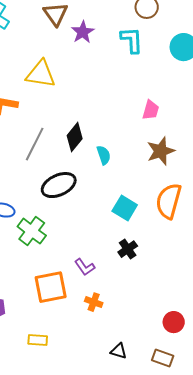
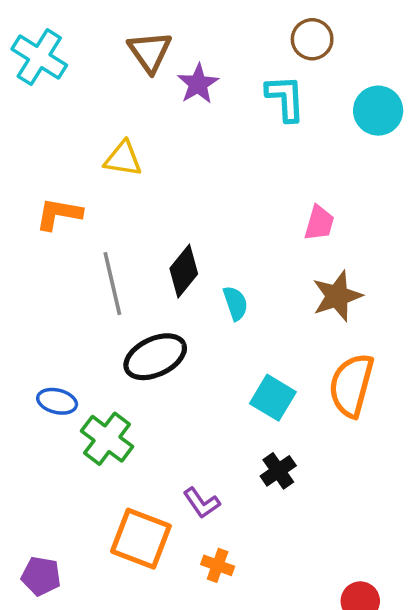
yellow triangle: (41, 74) -> (123, 159), size x0.7
gray line: (35, 144) -> (112, 284), turned -40
orange square: (51, 287) -> (141, 539), turned 32

